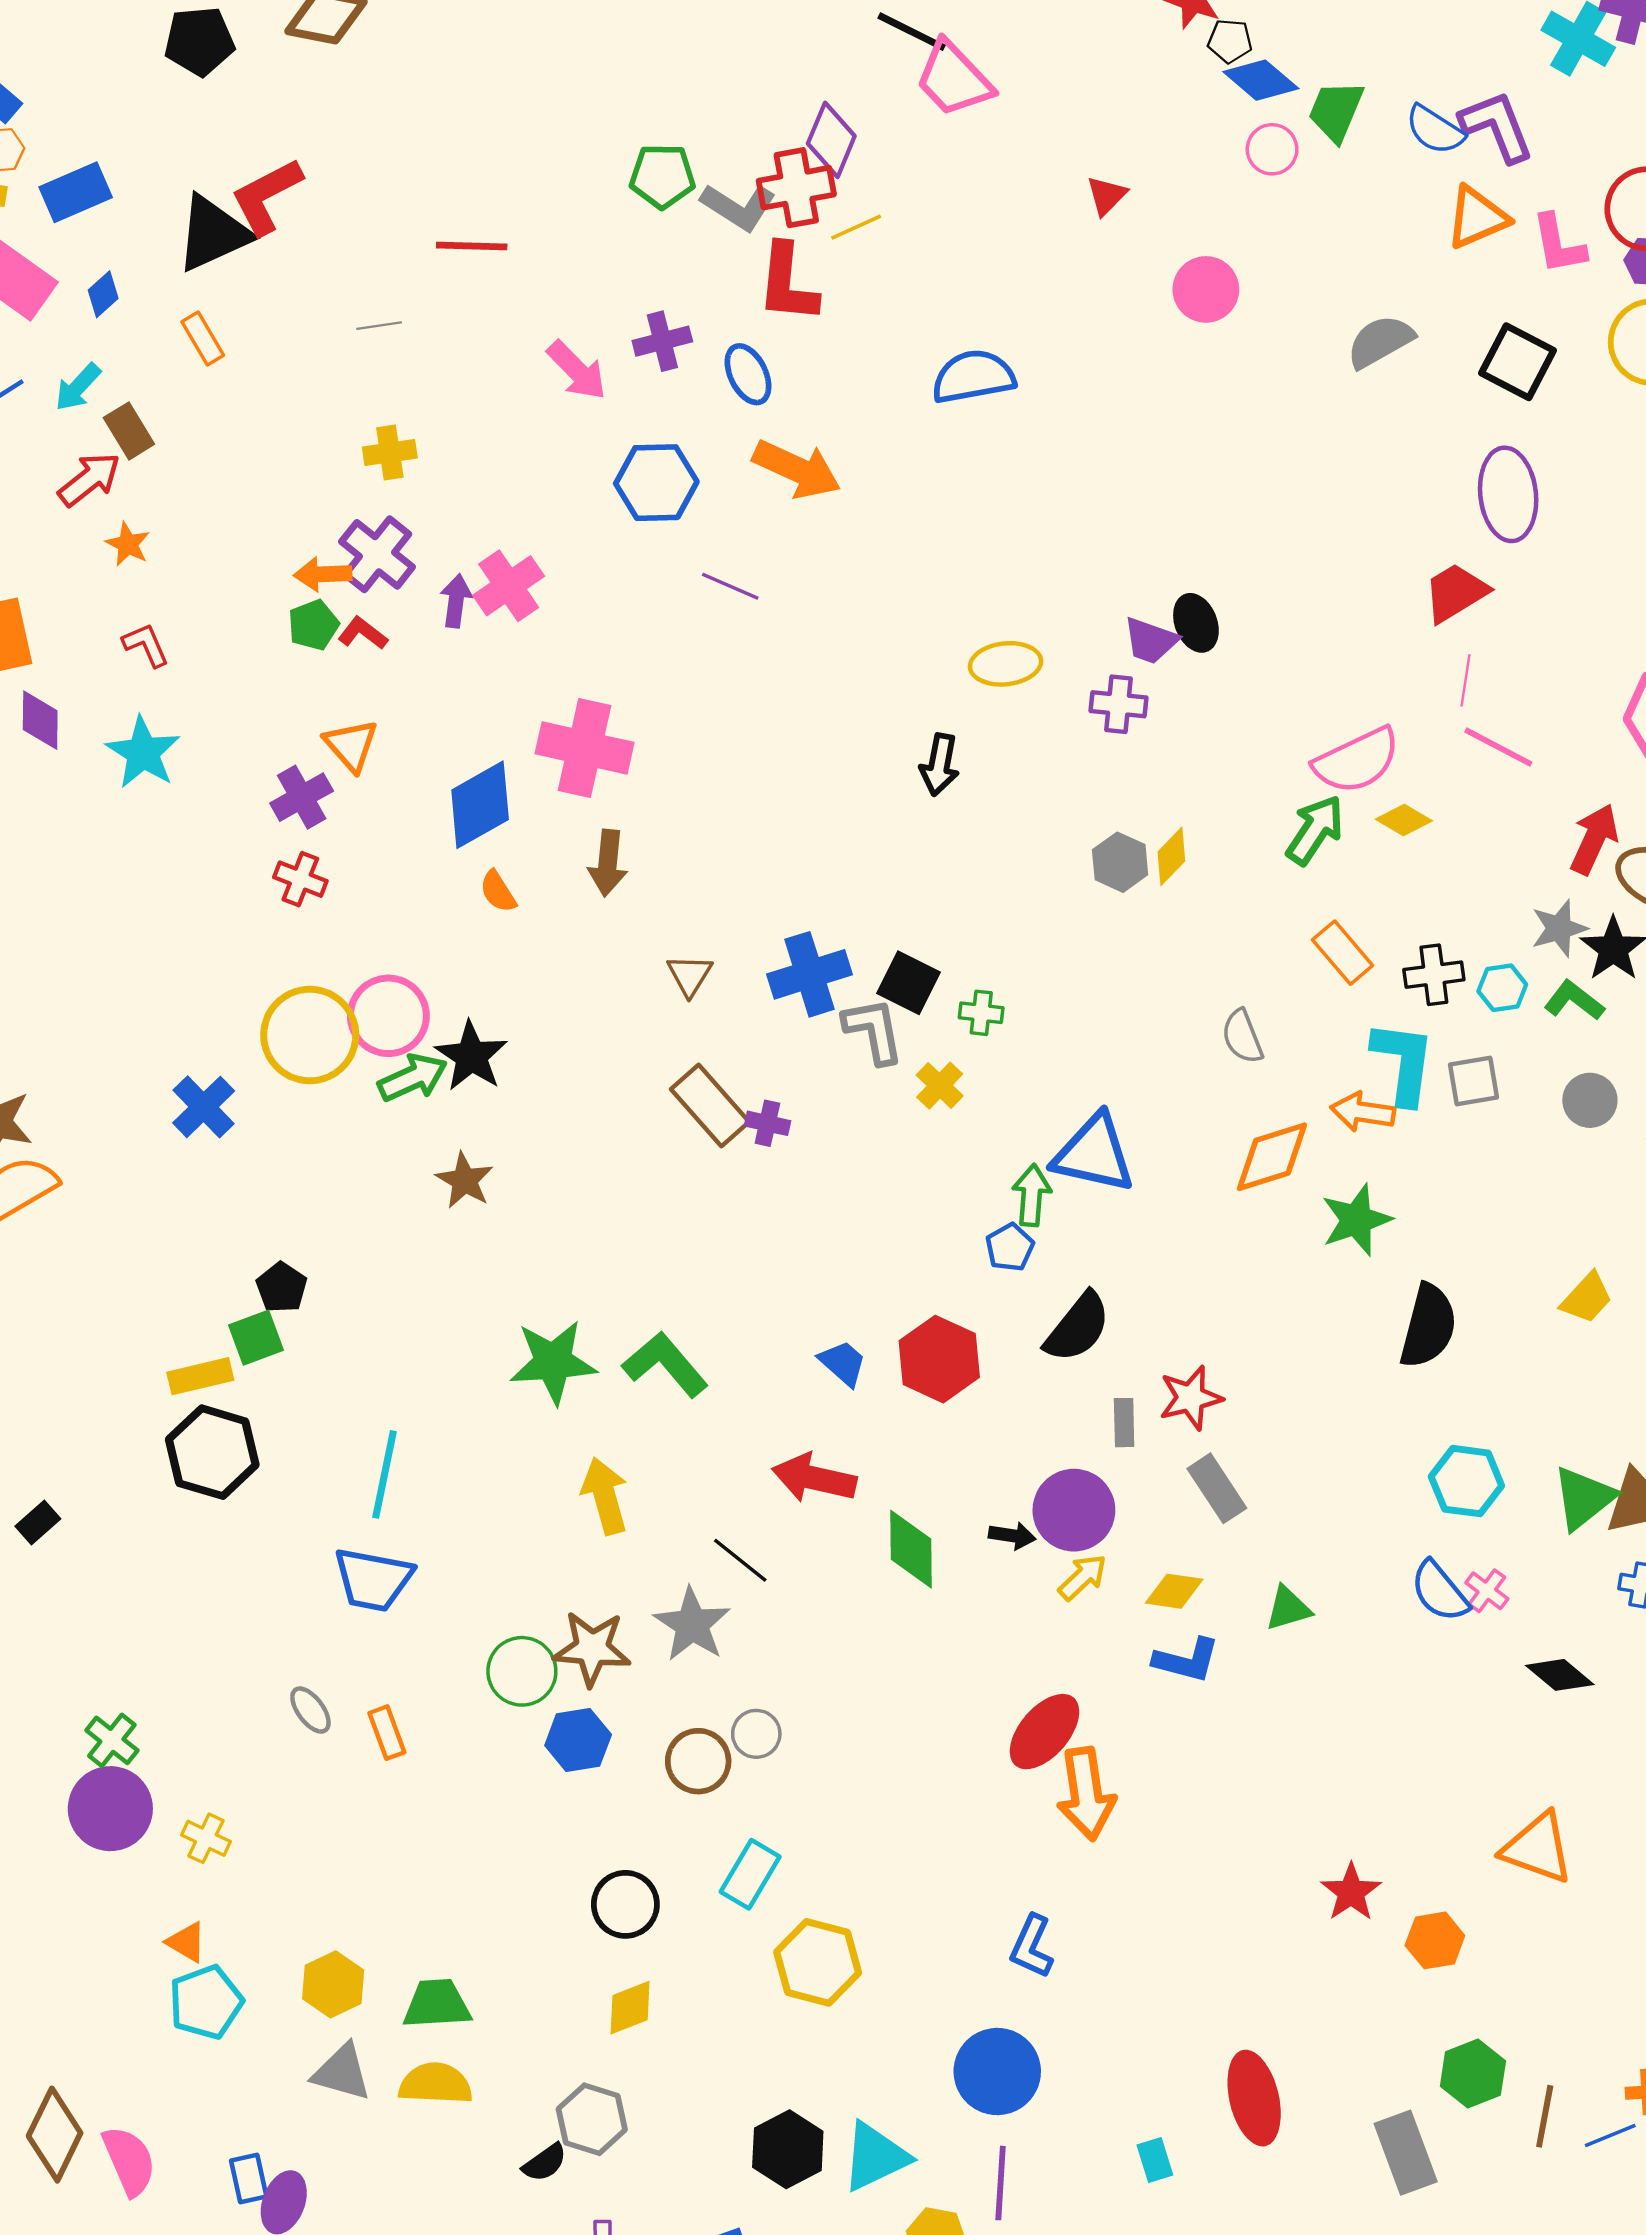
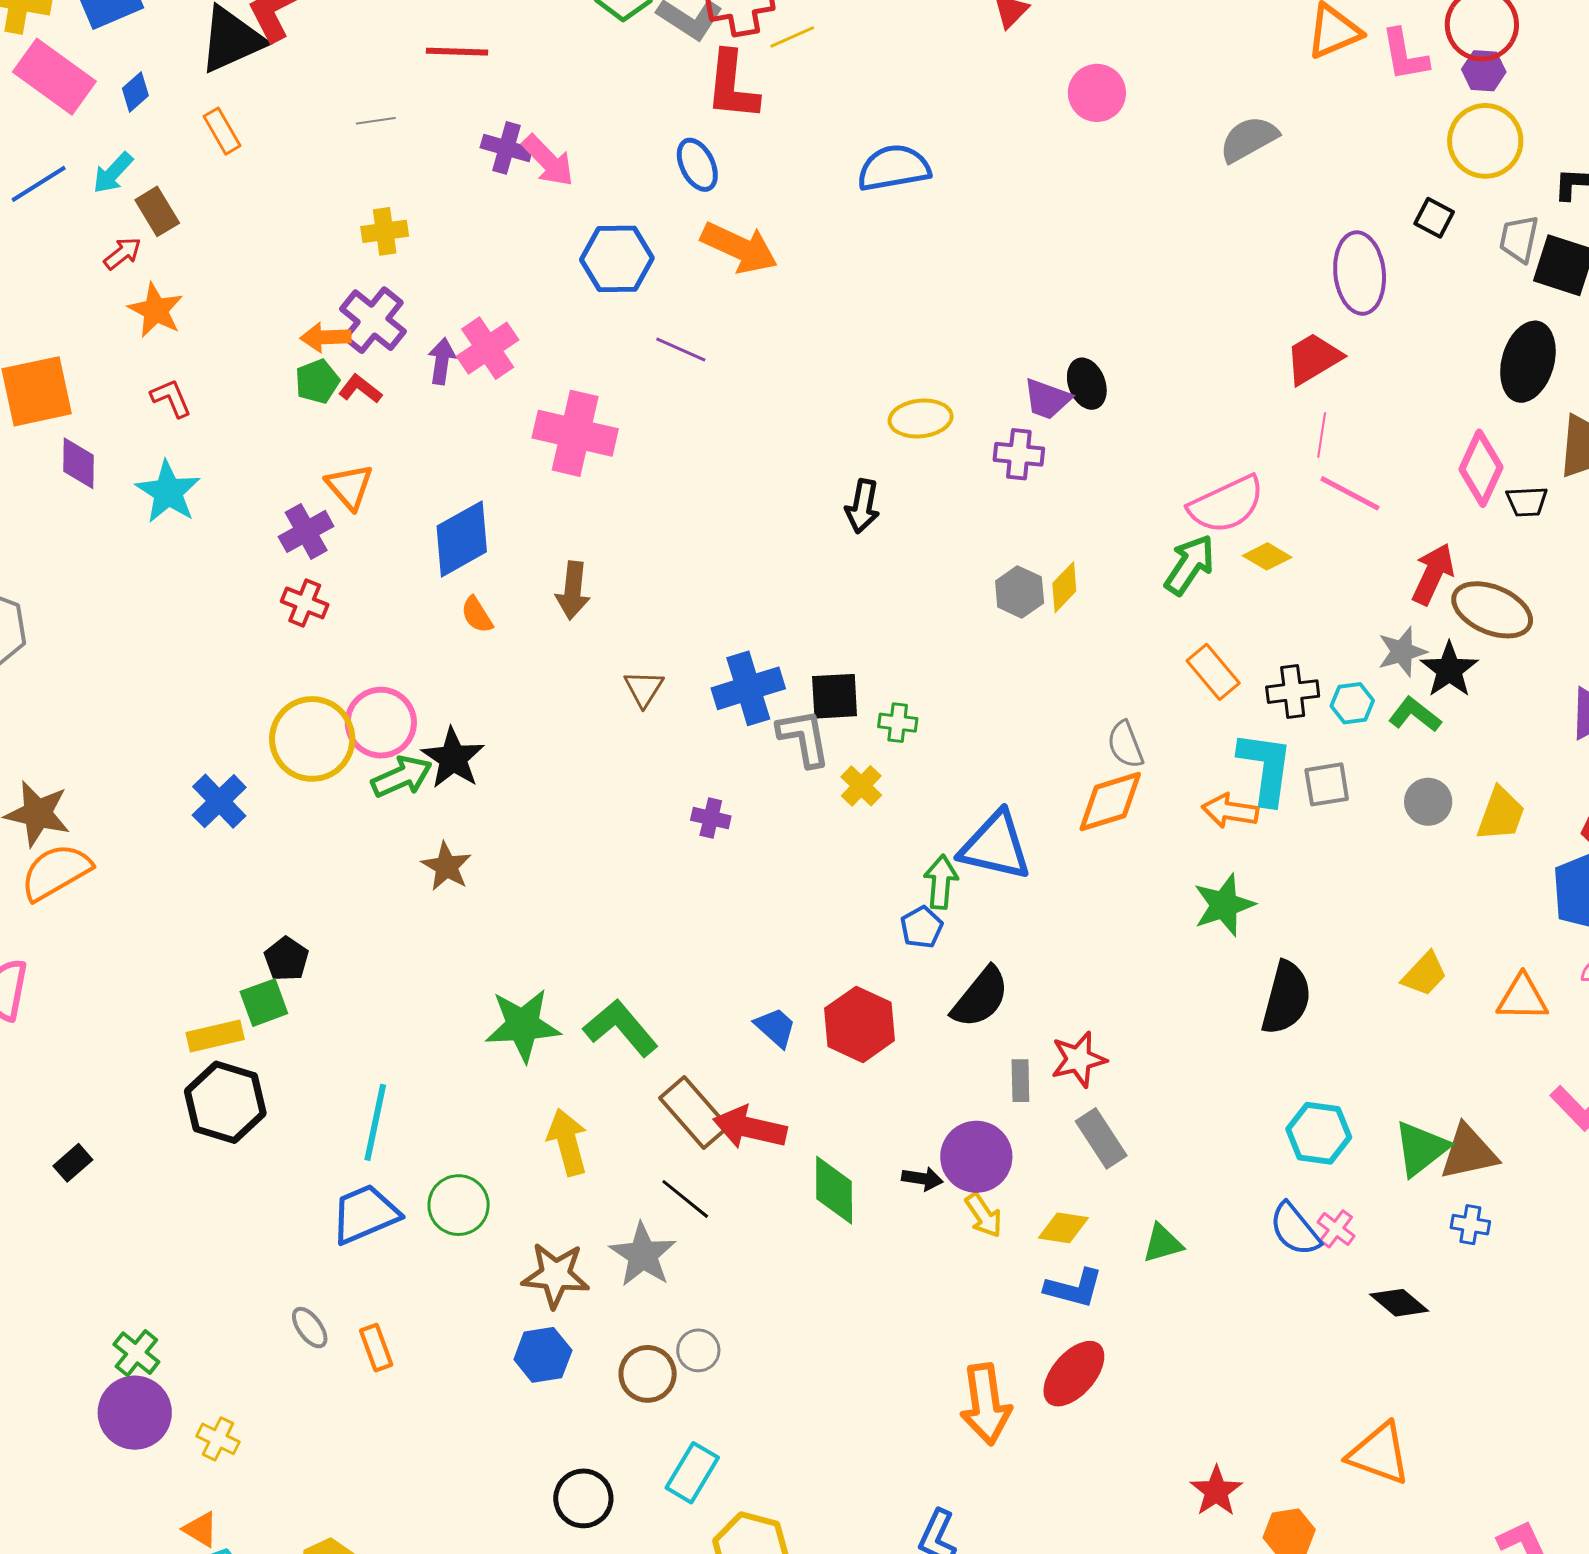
purple cross: (662, 341) -> (506, 148), moved, turned 30
black square: (1517, 362) -> (1434, 218), moved, size x0.6
red arrow: (89, 479) -> (122, 253), size x0.7
orange star: (128, 544) -> (156, 310), size x1.4
pink cross: (585, 748) -> (575, 433), moved
black square: (909, 983) -> (835, 696), turned -30
brown rectangle: (710, 1106) -> (694, 1113), moved
orange diamond: (1272, 1157) -> (1110, 802), moved
yellow arrow: (1083, 1577) -> (984, 1215), turned 99
blue trapezoid: (373, 1580) -> (365, 1214), turned 146
green circle: (522, 1671) -> (459, 1205), moved
red ellipse: (1045, 1732) -> (1074, 1374), moved

